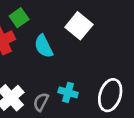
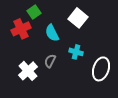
cyan cross: (68, 92) -> (76, 52), moved
gray semicircle: (41, 102) -> (50, 61), moved

